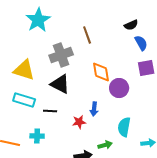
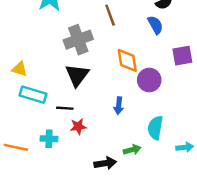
blue semicircle: (141, 43) -> (155, 25), moved
yellow triangle: (24, 70) -> (20, 69), moved, size x0.6
black triangle: (60, 84) -> (77, 75), turned 40
red star: (79, 122) -> (78, 126), moved

